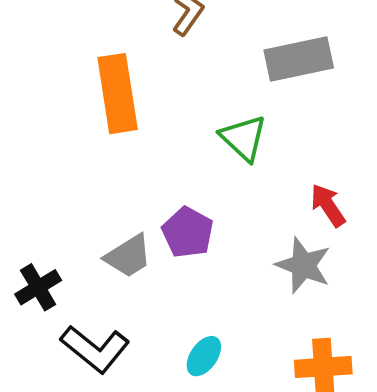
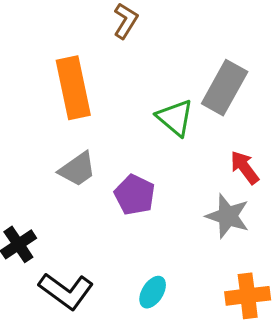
gray rectangle: (299, 59) -> (225, 88), moved, turned -46
gray trapezoid: (128, 256) -> (77, 169), moved

